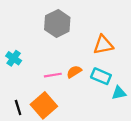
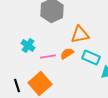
orange triangle: (103, 45) -> (80, 34), moved
cyan cross: (14, 58) -> (28, 46), moved

